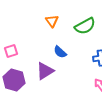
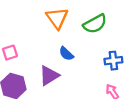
orange triangle: (52, 21) -> (57, 18), size x1.5

